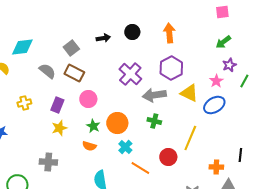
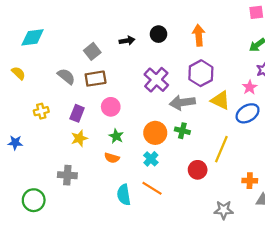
cyan diamond: (22, 47) -> (33, 37), moved
brown rectangle: (74, 73) -> (96, 79), turned -36
orange circle: (117, 123) -> (155, 133), moved
orange line: (140, 168) -> (152, 188), moved

